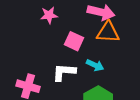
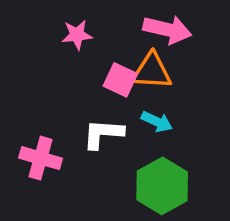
orange triangle: (108, 32) -> (152, 71), moved

